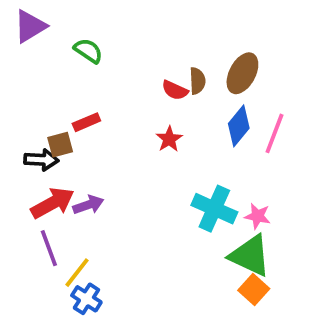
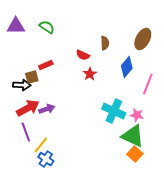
purple triangle: (30, 26) -> (16, 26), moved, turned 30
brown ellipse: (242, 73) -> (143, 39), moved
red semicircle: (175, 90) -> (83, 55), moved
pink line: (274, 133) -> (148, 84), moved

